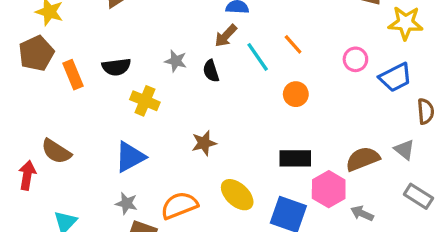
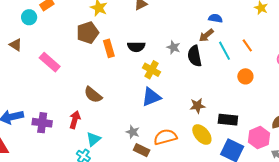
black semicircle: (211, 71) -> (195, 56), size x1.5
brown star: (204, 143) -> (197, 106), moved
blue triangle: (130, 157) -> (151, 97), moved
black rectangle: (295, 158) -> (228, 120), moved
red arrow: (27, 175) -> (75, 120), moved

